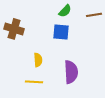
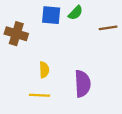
brown line: (94, 15) -> (108, 28), moved
blue square: (61, 32) -> (51, 15), moved

